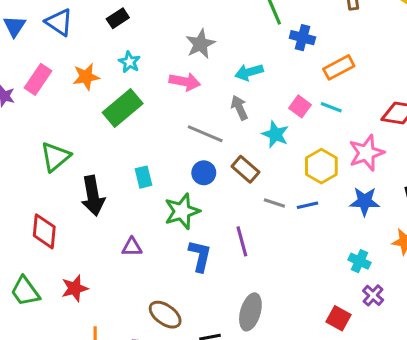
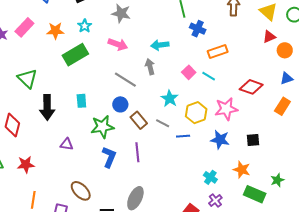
gray star: (200, 44) -> (121, 13), moved, turned 30
cyan star: (275, 134) -> (170, 99), moved
green triangle: (55, 157) -> (27, 79), turned -45
brown rectangle: (245, 169) -> (139, 120), moved
gray line: (274, 203) -> (163, 123), moved

